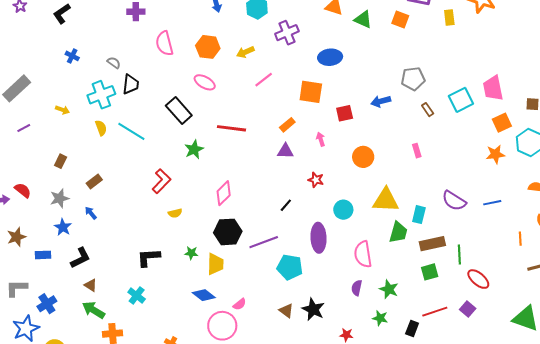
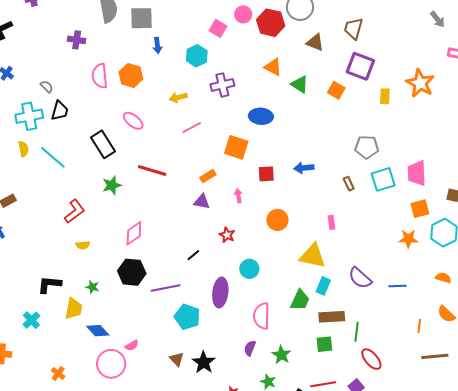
orange hexagon: (208, 47) -> (131, 75), moved
gray pentagon: (413, 79) -> (367, 147), moved
yellow triangle: (386, 200) -> (313, 256), moved
yellow trapezoid: (215, 264) -> (74, 309), moved

